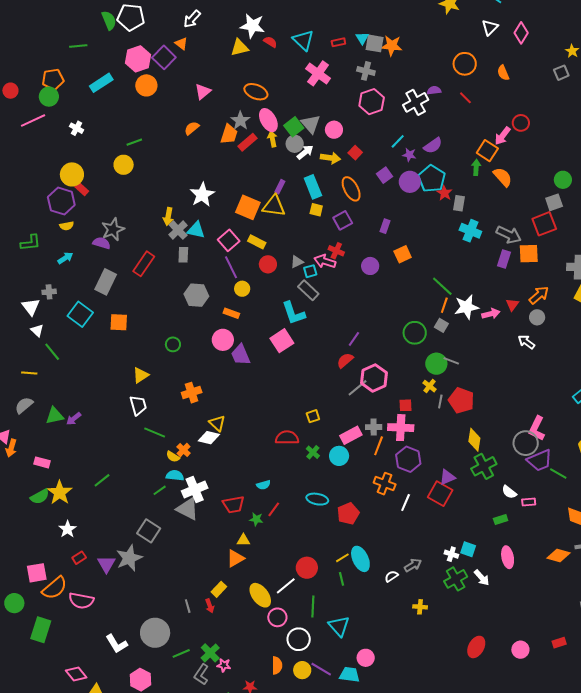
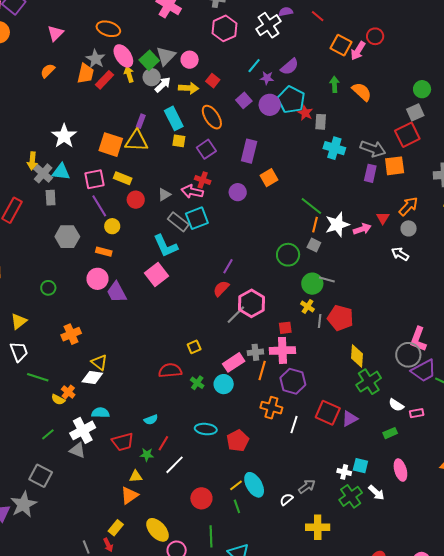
gray triangle: (311, 124) -> (166, 56), turned 30
orange square: (487, 151) -> (341, 45), moved
purple rectangle: (385, 226) -> (249, 151), size x1.6
pink square: (229, 240) -> (94, 179), turned 35
cyan square: (310, 271) -> (197, 218), moved, size x1.6
cyan semicircle: (175, 475) -> (100, 413), moved
purple triangle: (447, 477) -> (350, 419), moved
gray triangle: (188, 509) -> (77, 450), size x0.7
white line: (286, 586) -> (174, 465), moved
yellow cross: (420, 607) -> (318, 527), size x1.6

